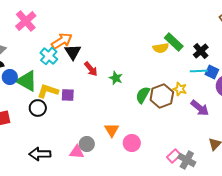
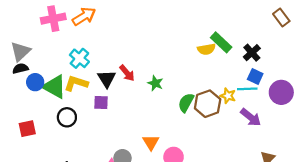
pink cross: (26, 21) -> (53, 19), turned 30
orange arrow: (62, 41) -> (84, 16), moved
black triangle: (73, 52) -> (107, 79), moved
cyan line: (199, 71) -> (247, 89), moved
blue square: (212, 72) -> (255, 76), moved
yellow L-shape: (48, 91) -> (76, 83), moved

